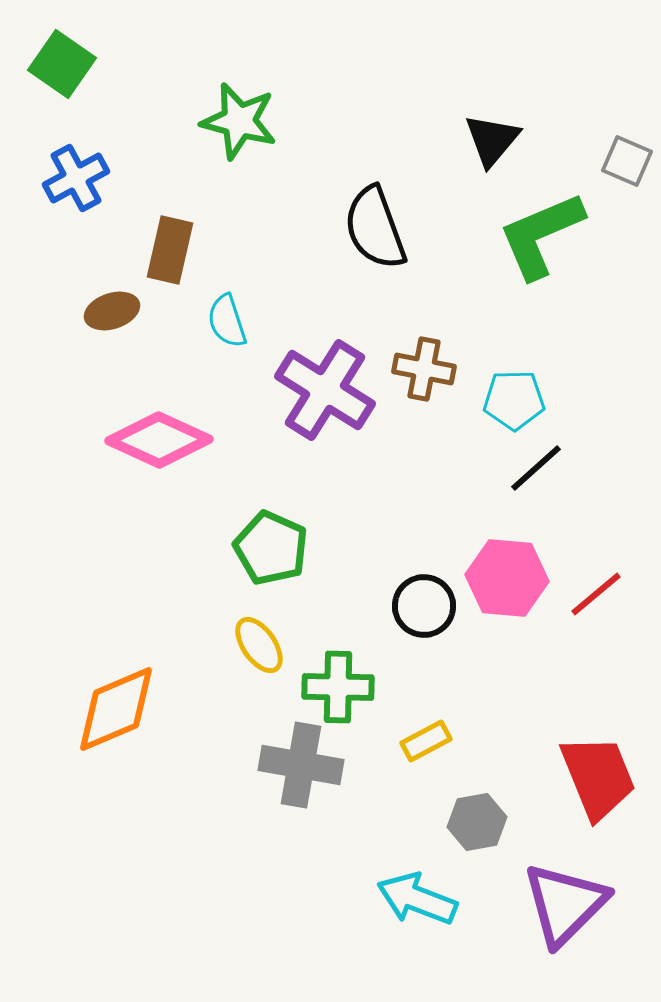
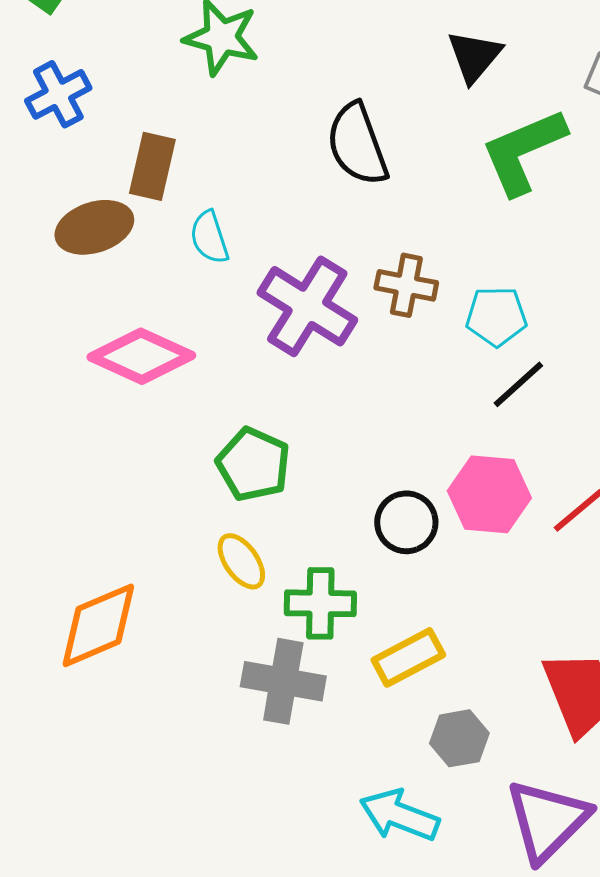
brown ellipse: (112, 311) -> (94, 227), size x1.4
yellow rectangle: (426, 741) -> (408, 657), size x1.4

